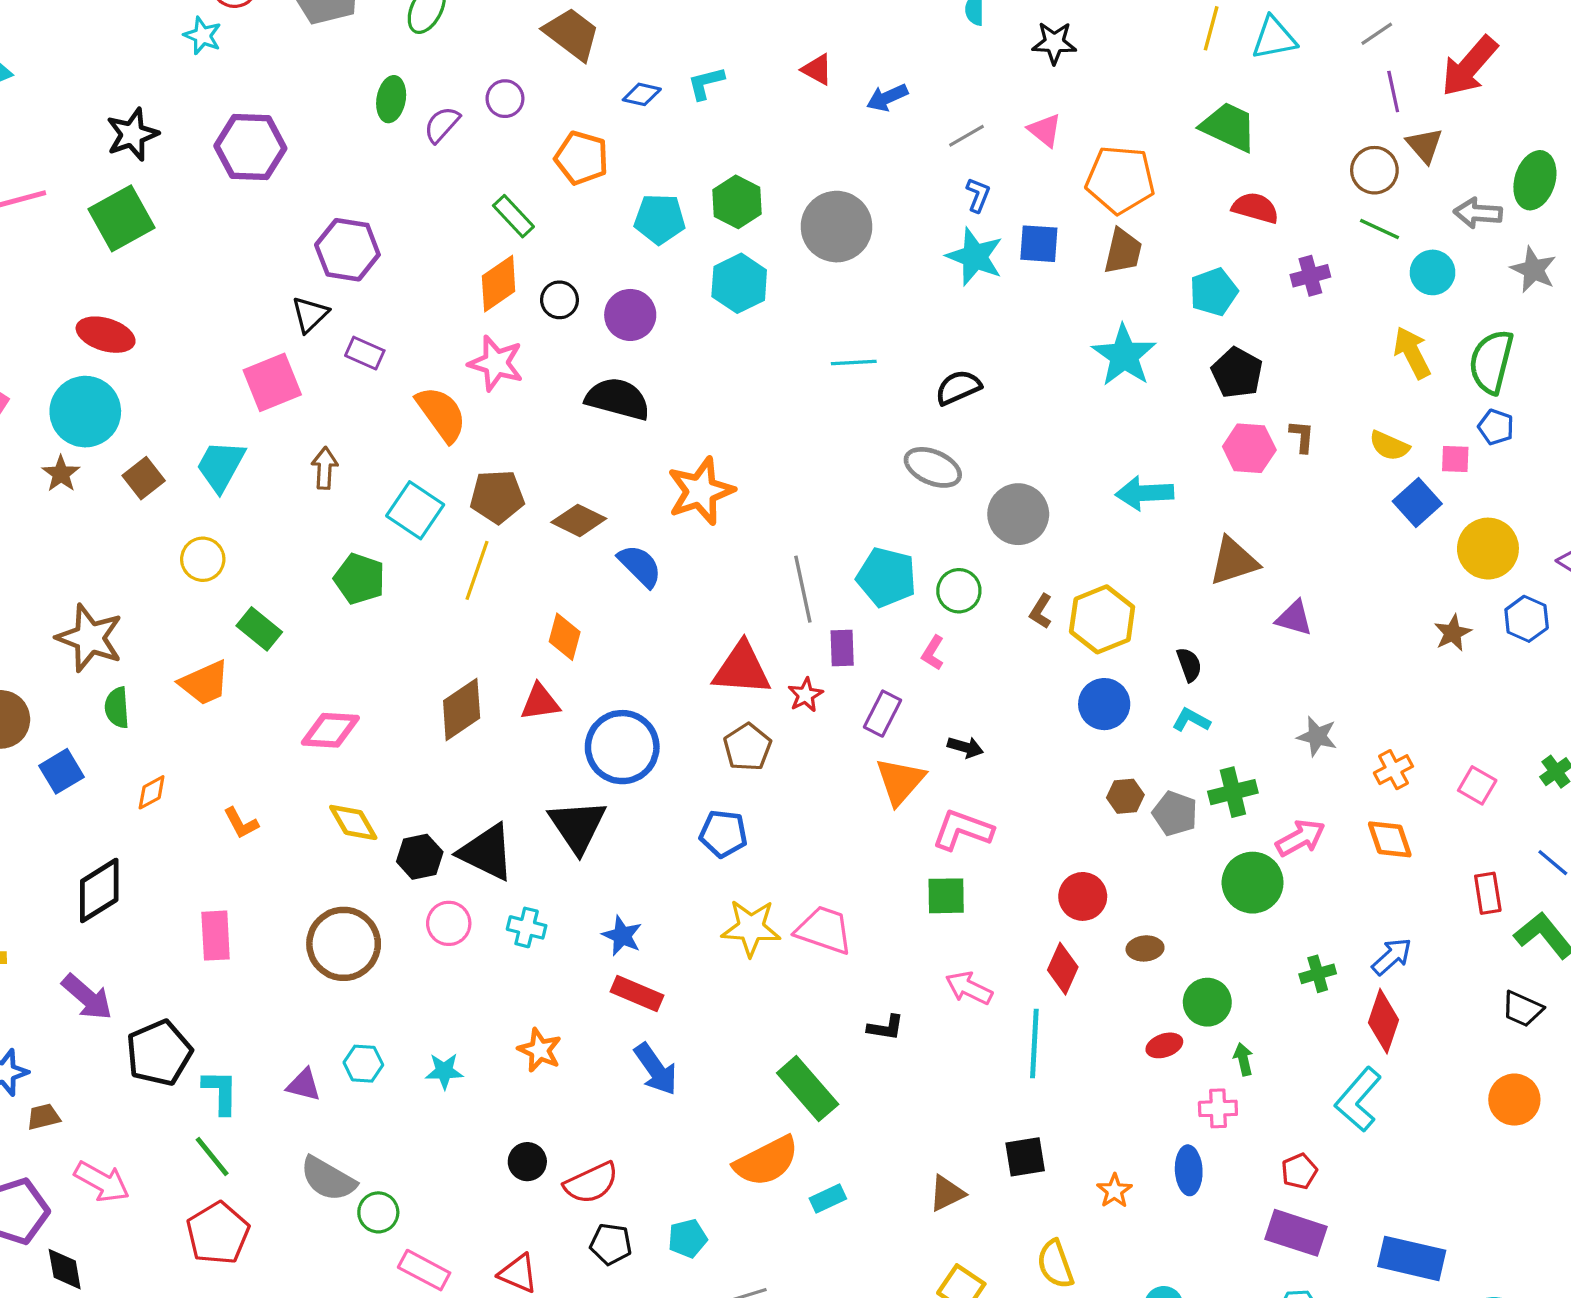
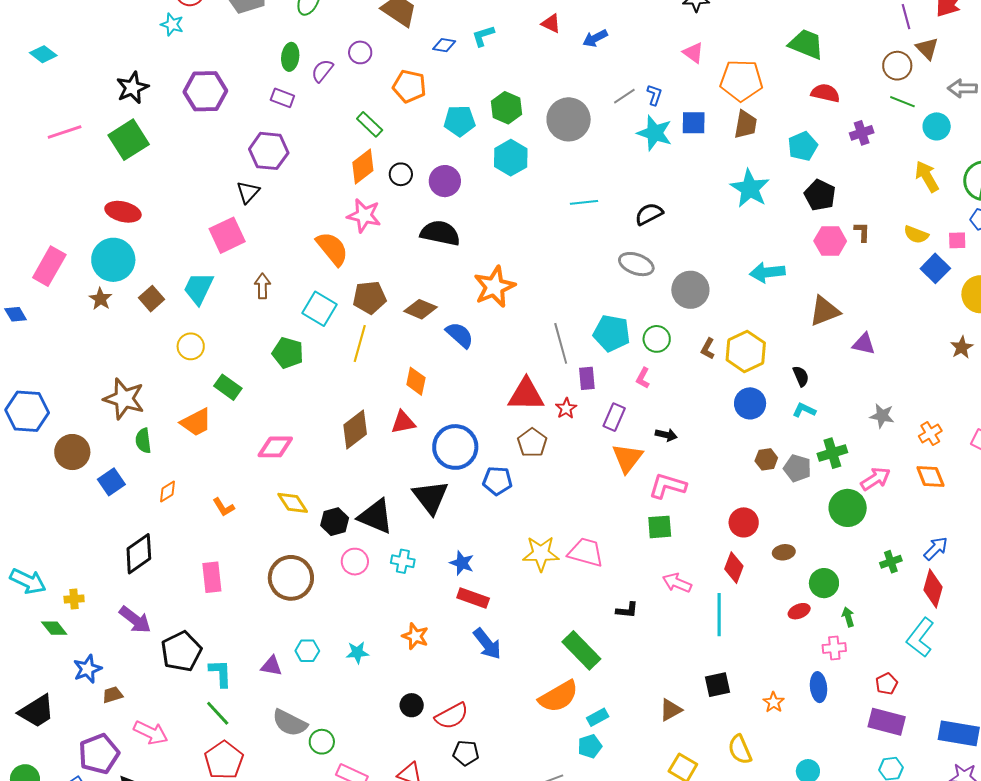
gray line: (966, 136) -> (624, 96), moved
purple rectangle: (365, 353) -> (282, 98), moved
blue pentagon: (723, 834) -> (497, 481), moved
cyan pentagon: (688, 1238) -> (590, 746), moved

